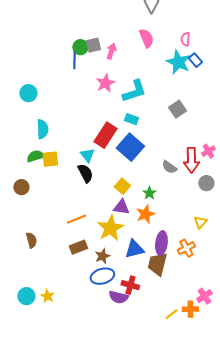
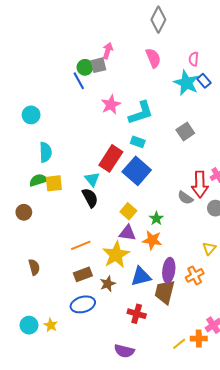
pink arrow: (111, 51) -> (108, 51), moved
blue line: (74, 60) -> (79, 81), turned -30
gray semicircle: (169, 167) -> (185, 198), moved
orange star: (145, 214) -> (152, 240), turned 30
blue ellipse: (102, 276) -> (83, 304), moved
purple semicircle: (118, 297) -> (124, 351), moved

